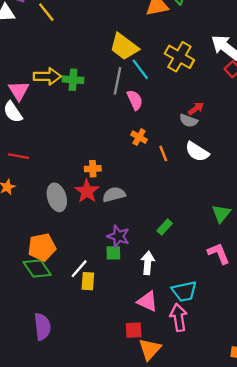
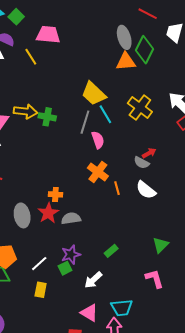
orange cross: (139, 137) -> (98, 172), size x1.5
purple star: (118, 236) -> (71, 254), turned 30
green square: (113, 253) -> (65, 268), turned -32
white arrow: (148, 263) -> (93, 280), turned -144
white line: (79, 269) -> (39, 264), moved

